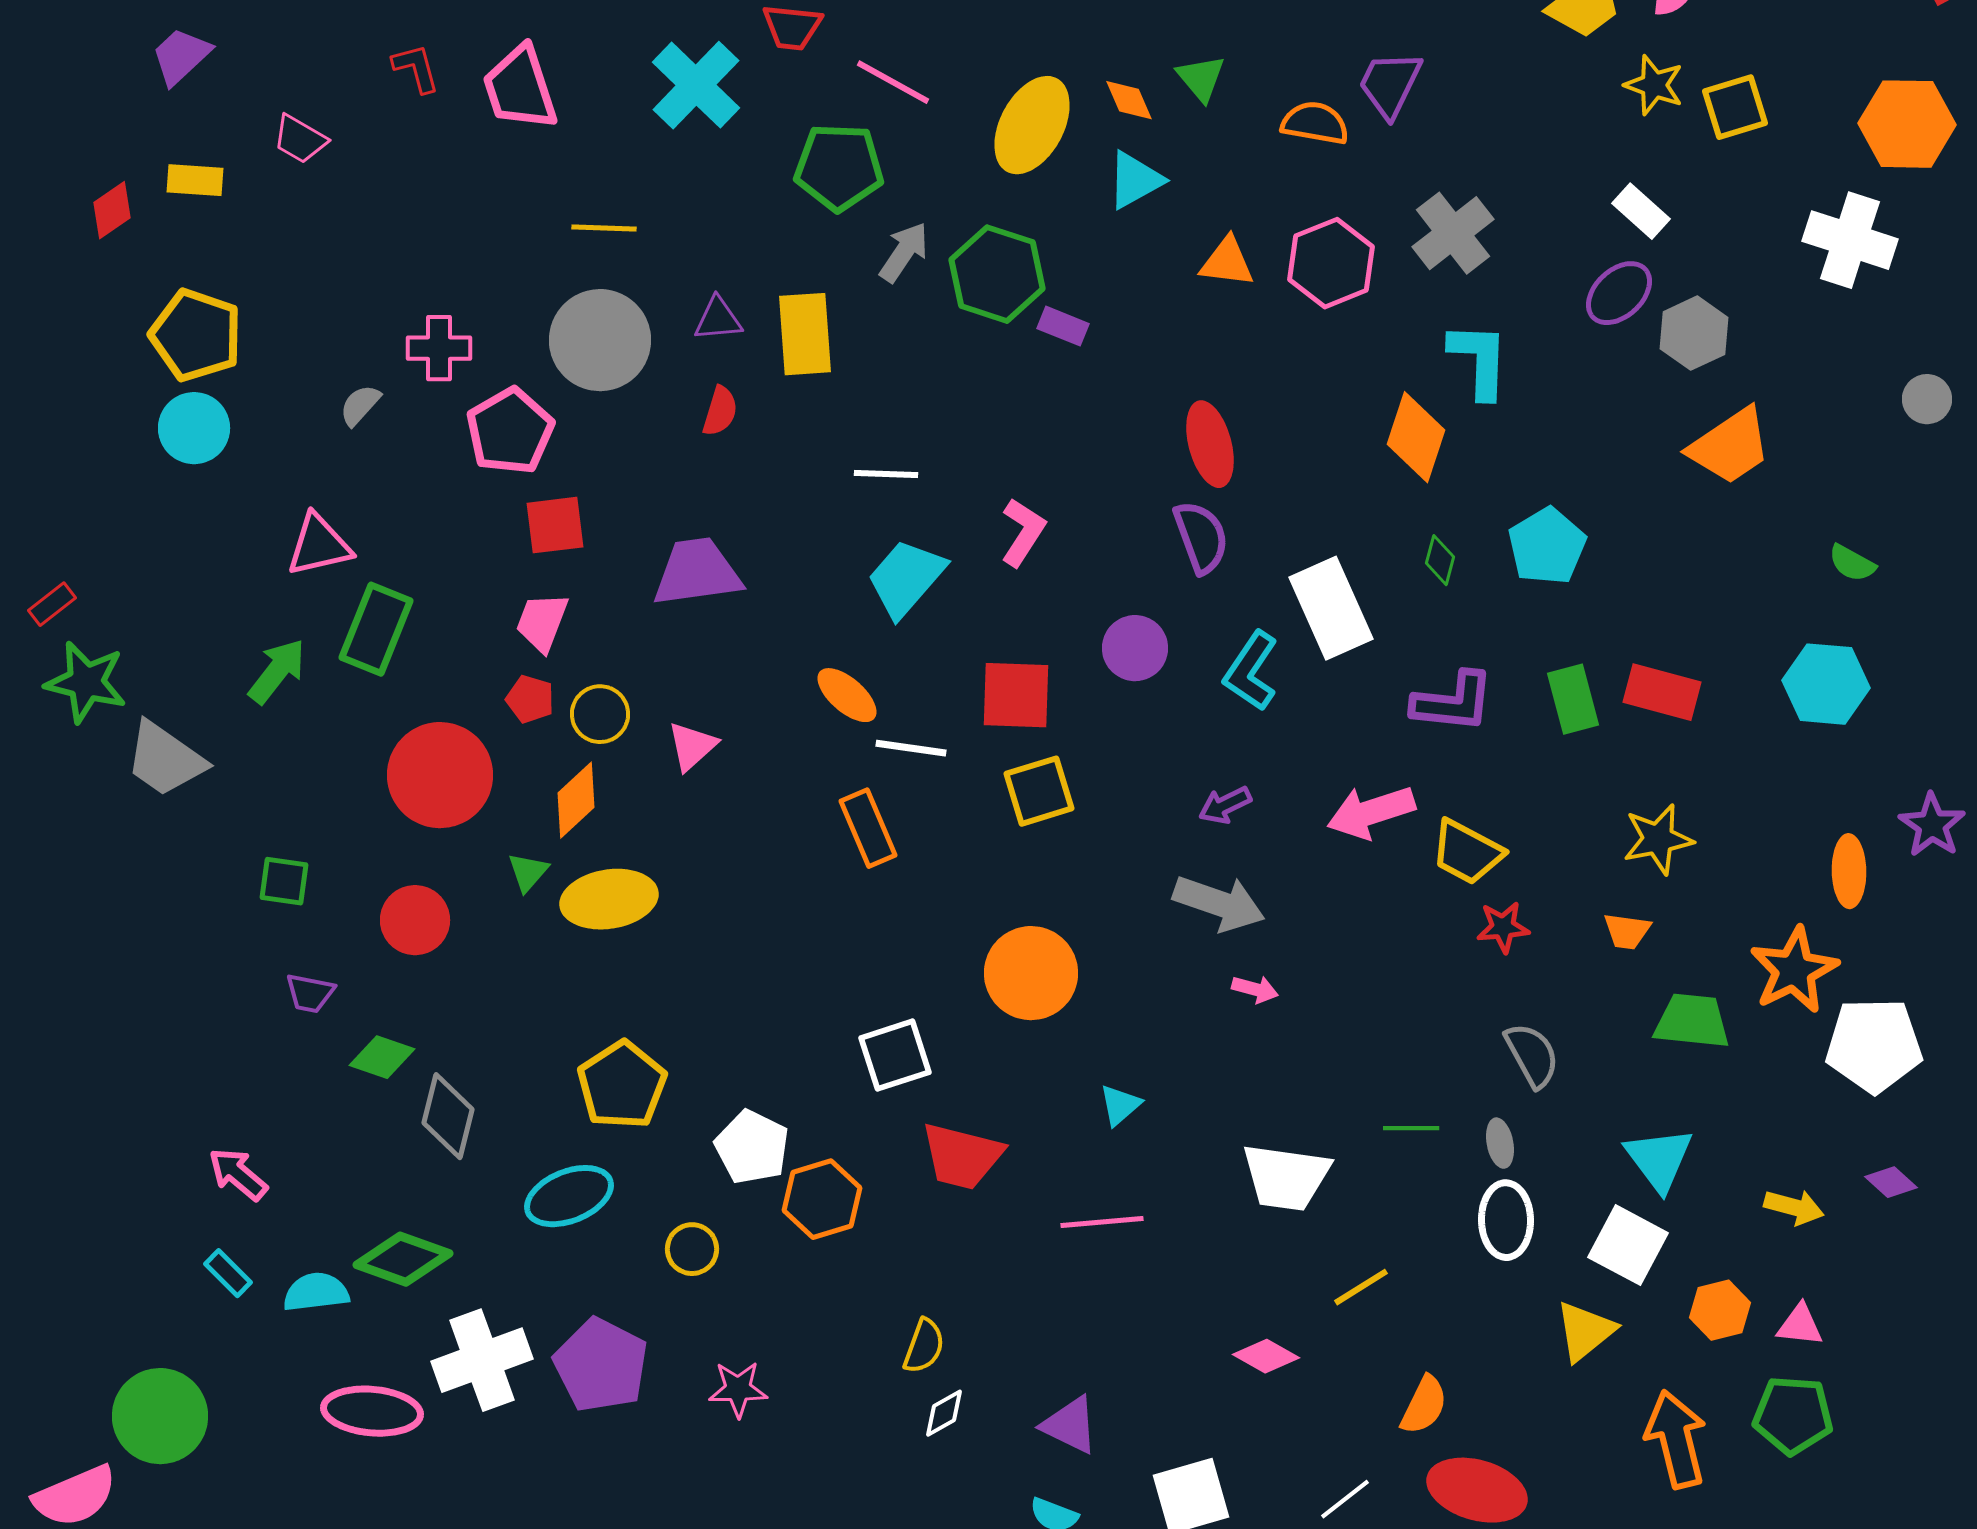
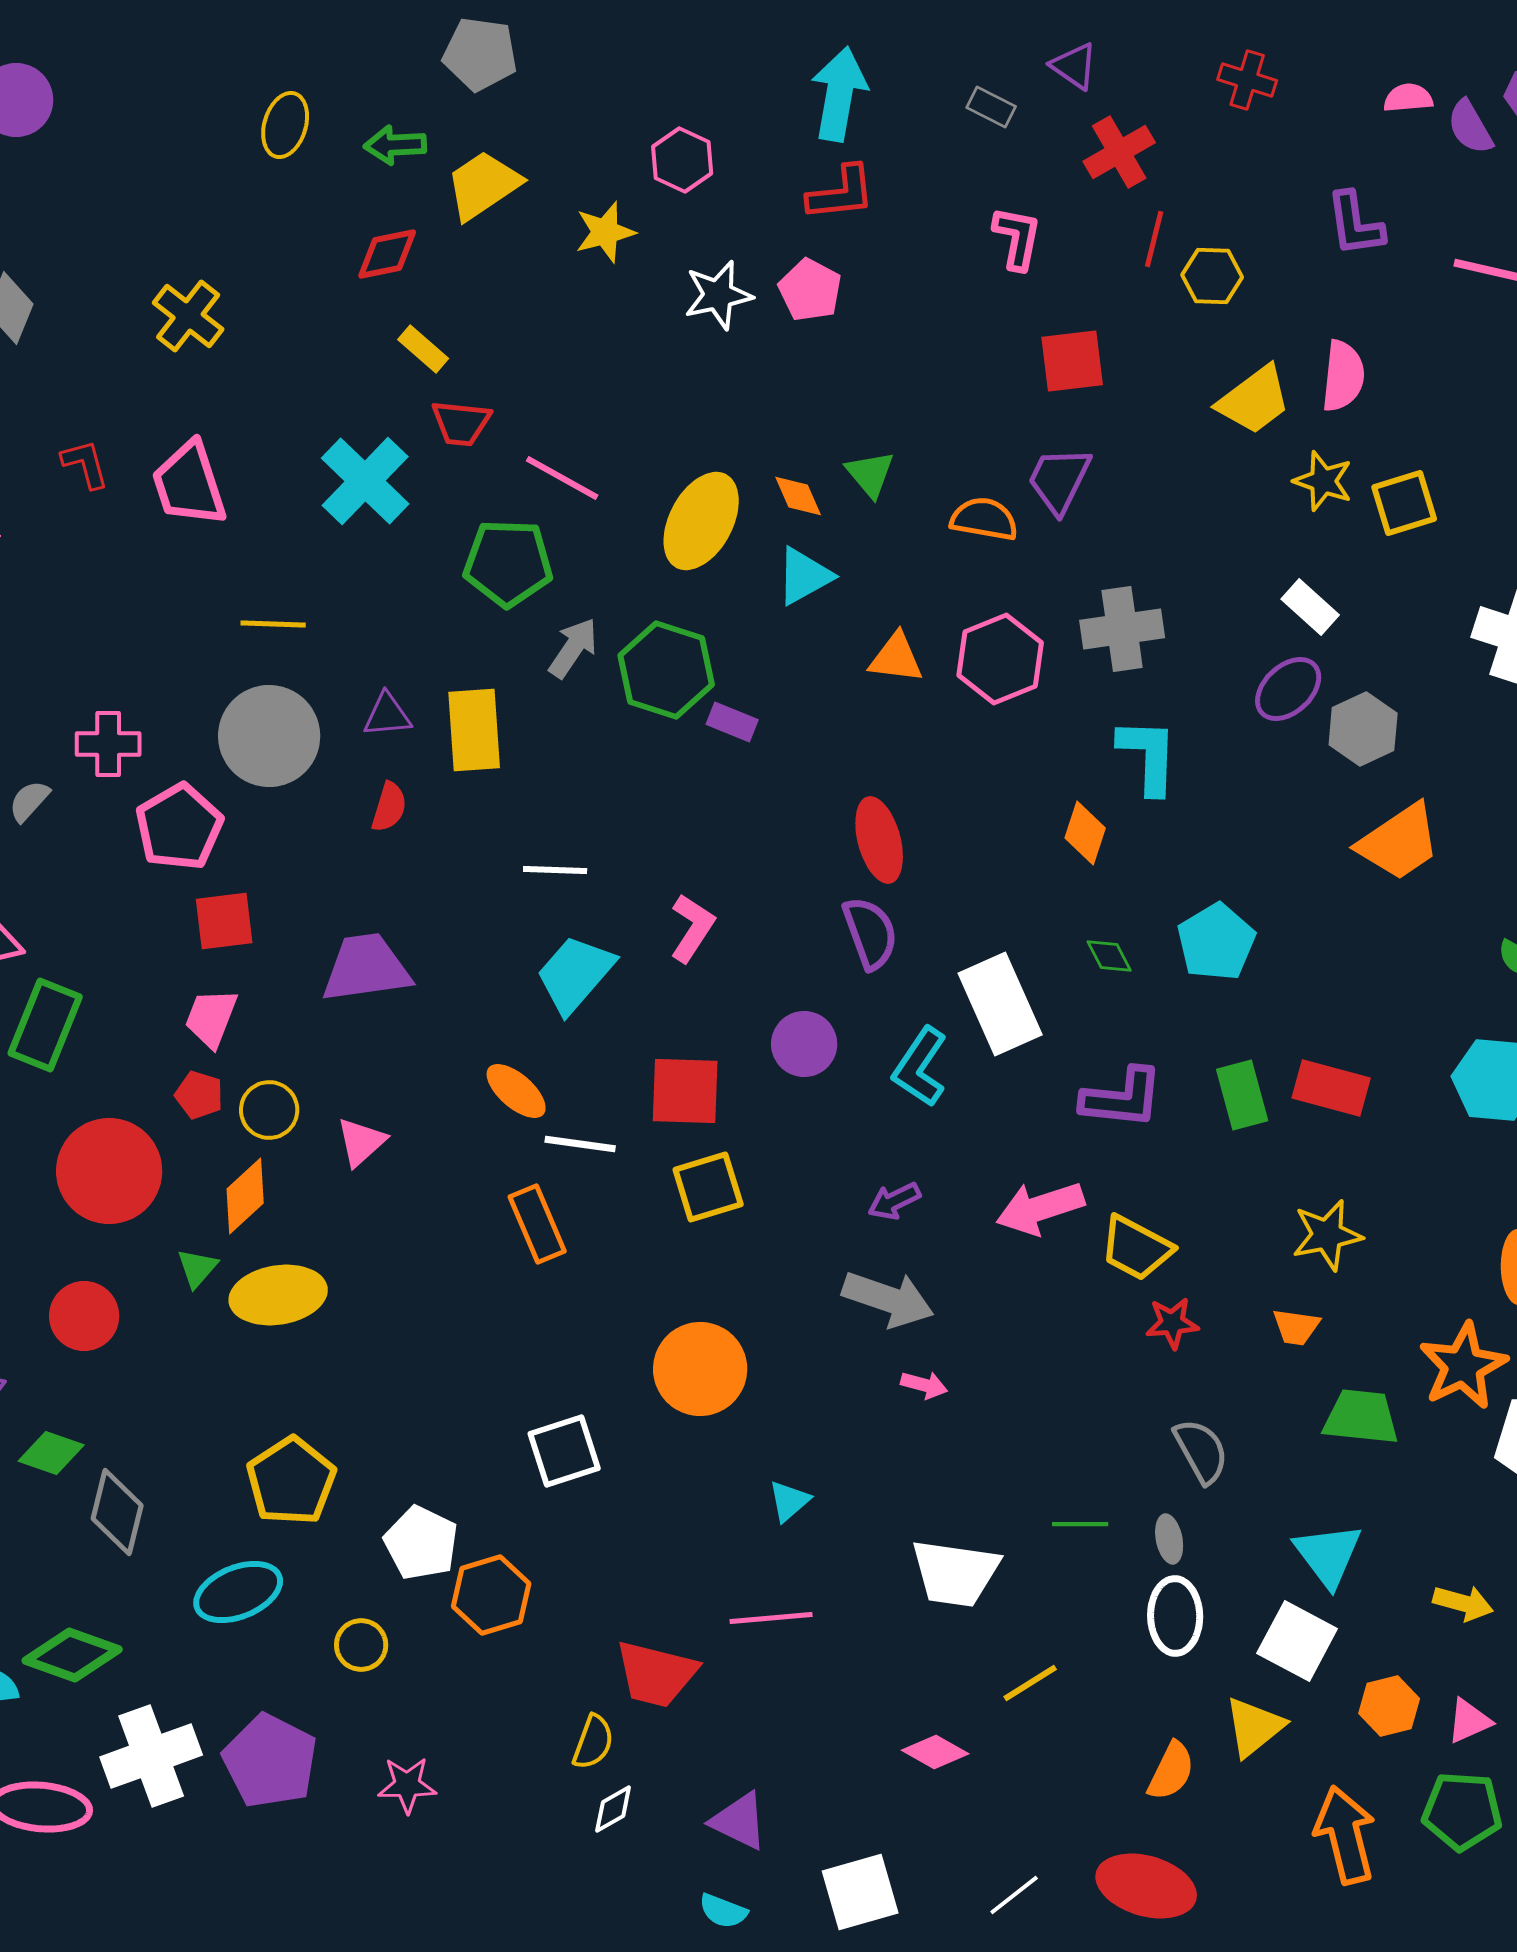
gray cross: (1453, 233) -> (1122, 629), turned 30
orange diamond: (1416, 437) -> (1085, 833), size x0.7
green diamond: (1440, 560) -> (1109, 956), turned -42
red trapezoid: (962, 1156) -> (656, 1674), moved
pink triangle: (1800, 1325) -> (1469, 1721), turned -30
orange semicircle: (1424, 1405) -> (1171, 1771), moved

